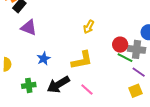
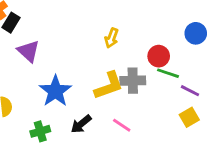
purple triangle: (29, 28) -> (28, 51), turned 30
gray cross: (137, 49) -> (133, 81), moved
blue star: (44, 59) -> (55, 91), size x1.6
black arrow: (58, 84) -> (81, 124), size x0.7

